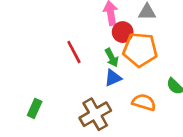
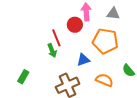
red circle: (123, 32) -> (75, 25), moved
green arrow: (112, 58) -> (52, 51), moved

